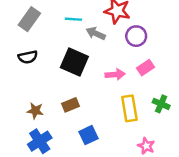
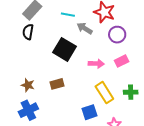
black semicircle: (28, 57) -> (28, 32), moved, turned 105
green cross: (161, 104) -> (131, 92), turned -32
yellow rectangle: (129, 108) -> (104, 93), turned -30
blue square: (88, 135) -> (89, 112), moved

